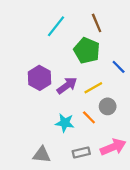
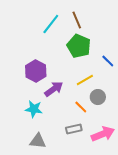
brown line: (97, 23) -> (77, 20), moved
purple arrow: (67, 86) -> (54, 89), moved
cyan star: (65, 123) -> (34, 109), moved
gray rectangle: (81, 153) -> (74, 129), moved

